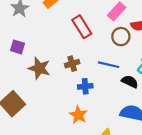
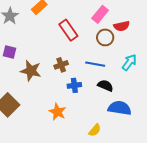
black semicircle: (130, 82) -> (105, 86), moved
orange star: (78, 115) -> (57, 112), moved

